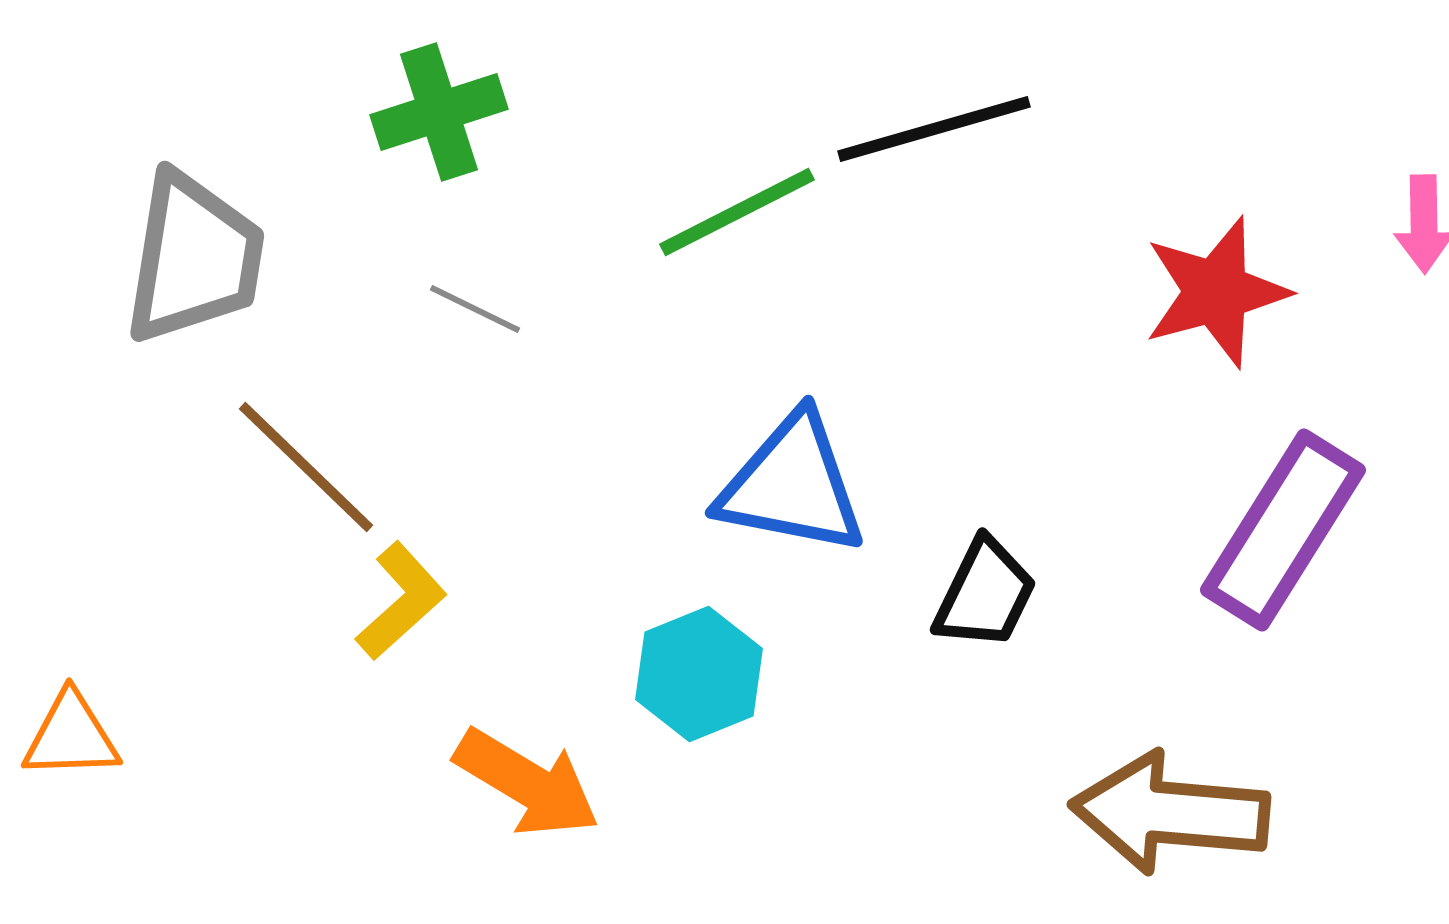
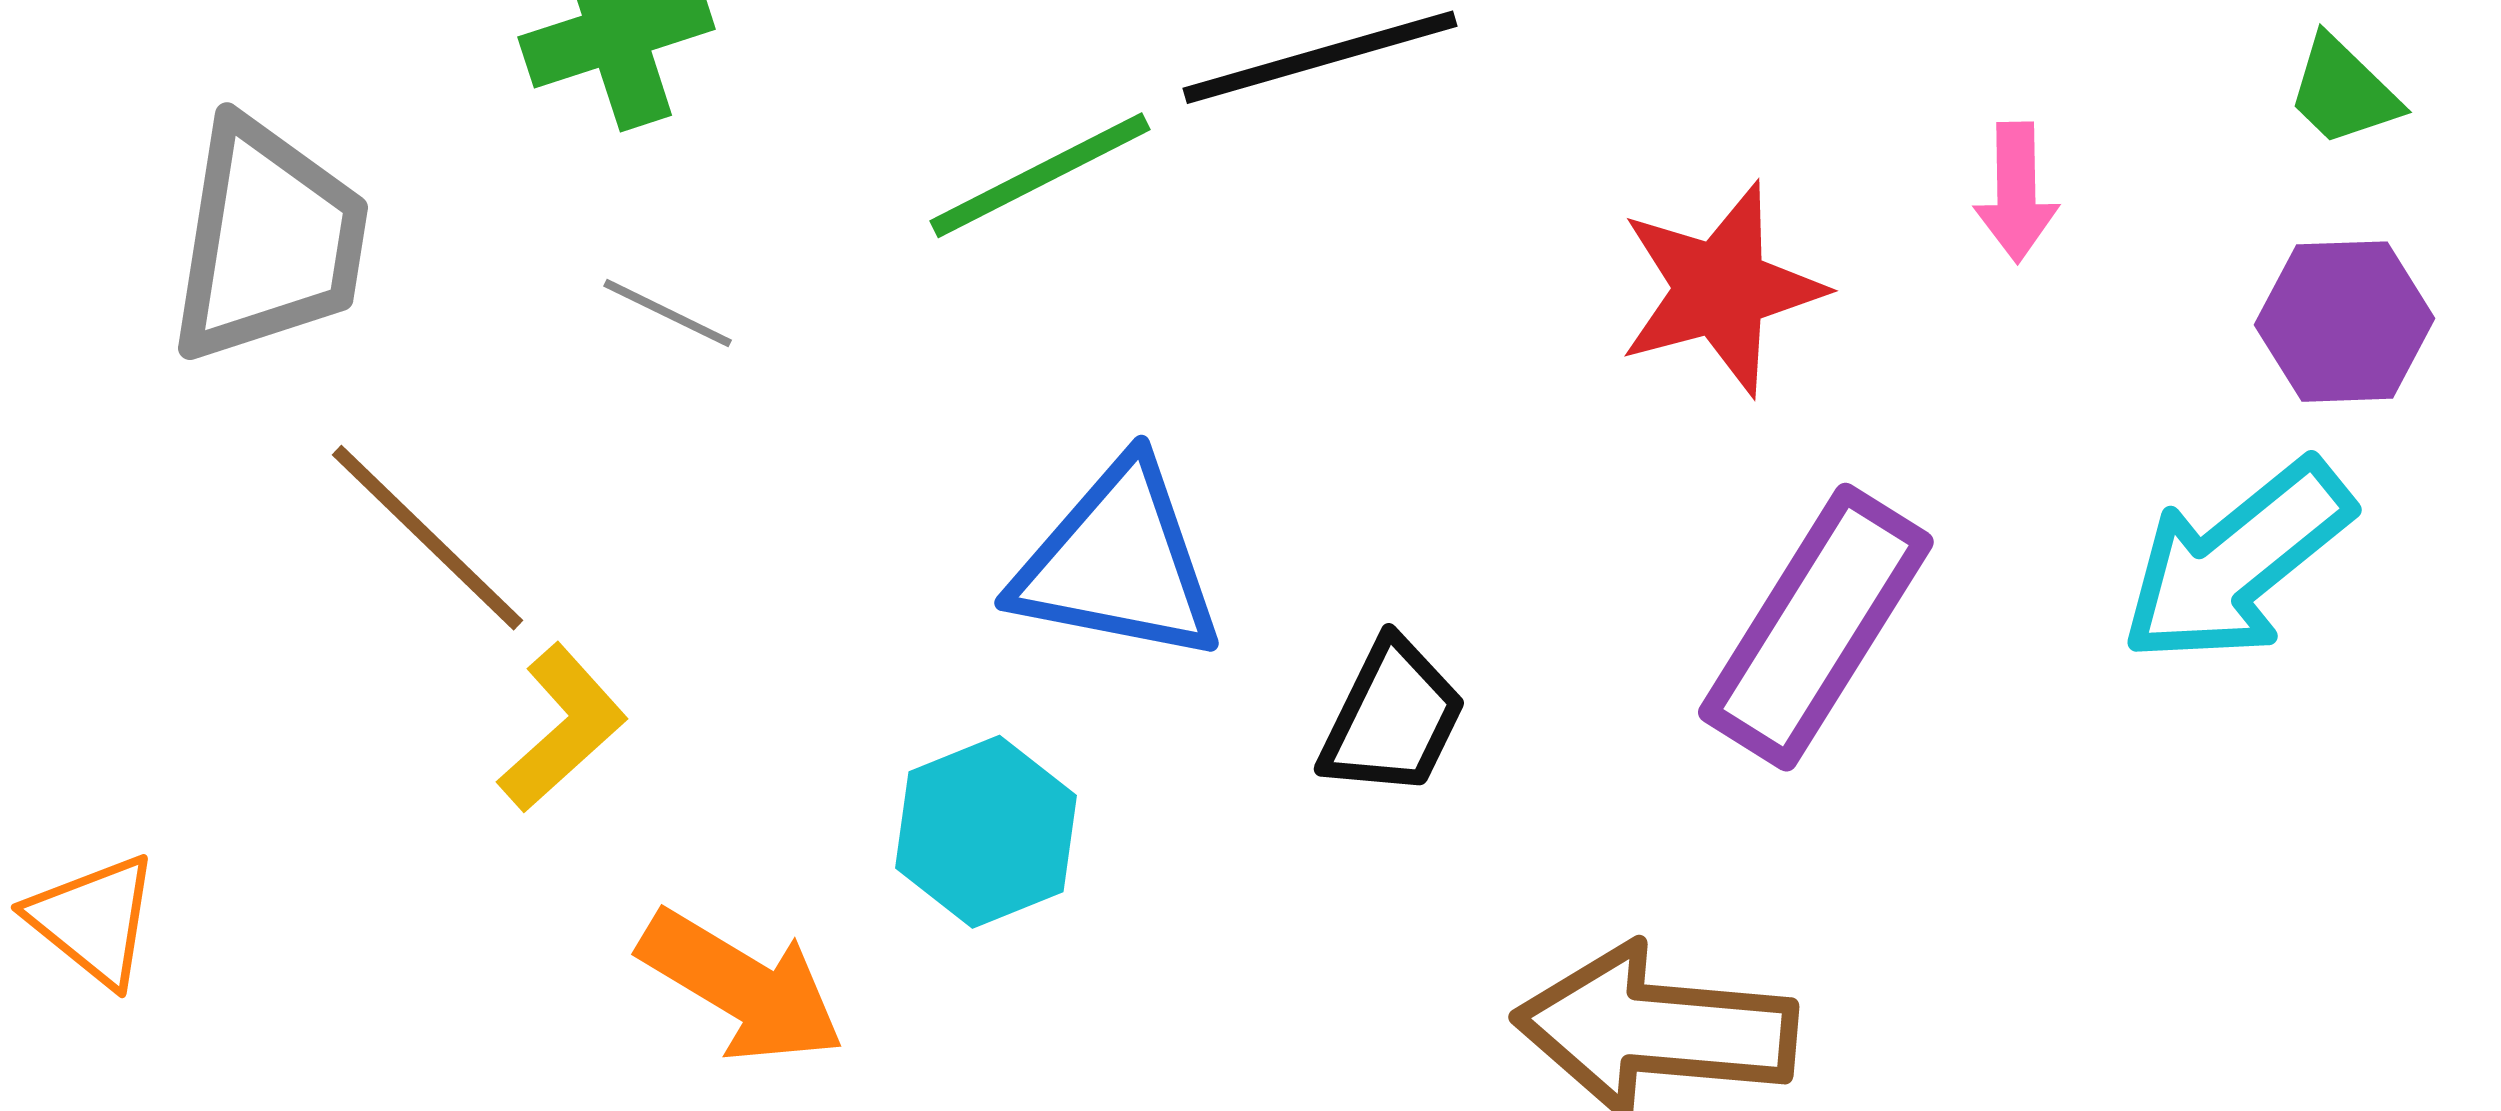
orange triangle: (71, 736) -> (94, 920), turned 41

